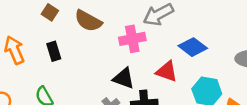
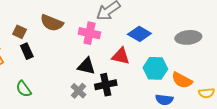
brown square: (50, 12) -> (19, 32), moved
pink cross: (132, 39) -> (89, 33), turned 30

